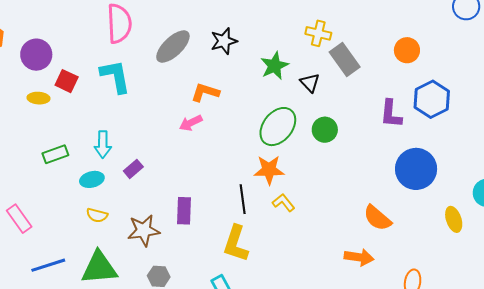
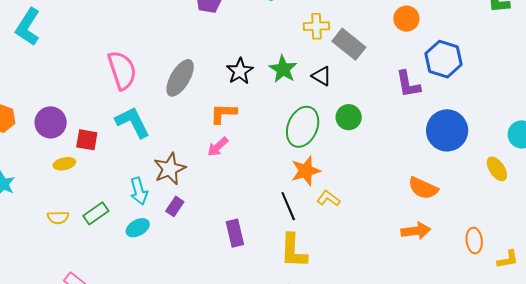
black star: (224, 41) -> (240, 71), moved
yellow semicircle: (97, 215) -> (58, 217), moved
brown star: (144, 230) -> (170, 169), moved

